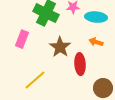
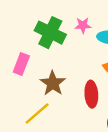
brown star: (60, 47) -> (53, 83), moved

